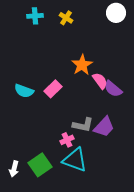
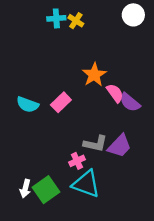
cyan cross: (35, 16) -> (56, 18), moved
white arrow: (14, 169) -> (25, 188), moved

